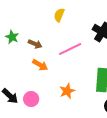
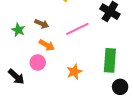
green star: (12, 37) -> (18, 30), moved
pink circle: (31, 99) -> (38, 62), moved

